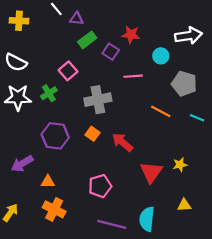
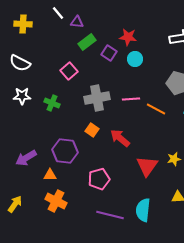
cyan circle: (161, 56) -> (135, 59), moved
pink line: (133, 76) -> (131, 99), moved
green cross: (49, 93) -> (52, 103), moved, turned -35
white star: (18, 97) -> (22, 96), size x0.7
purple hexagon: (55, 136) -> (65, 151), moved

